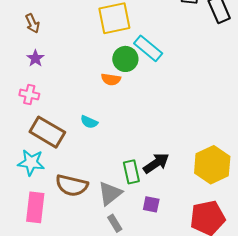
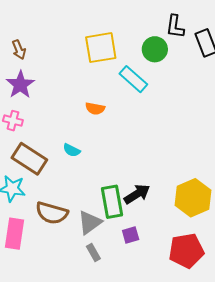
purple star: (35, 58) -> (20, 85), size x1.6
green circle: (125, 59) -> (155, 49), moved
green rectangle: (131, 172) -> (112, 202), size x1.4
purple square: (151, 204) -> (131, 235), turned -30

